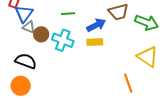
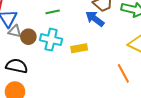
blue arrow: (96, 25) -> (95, 19), moved, turned -108
yellow rectangle: (95, 42) -> (79, 48), moved

